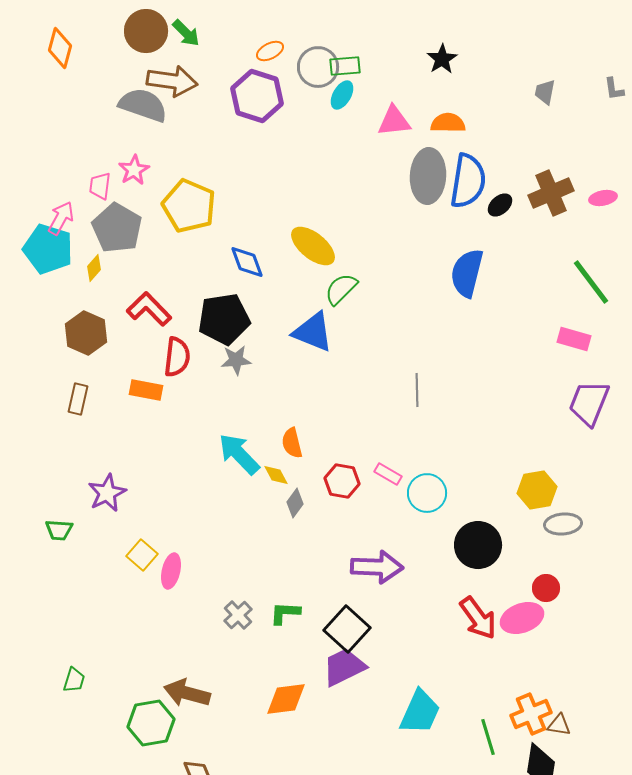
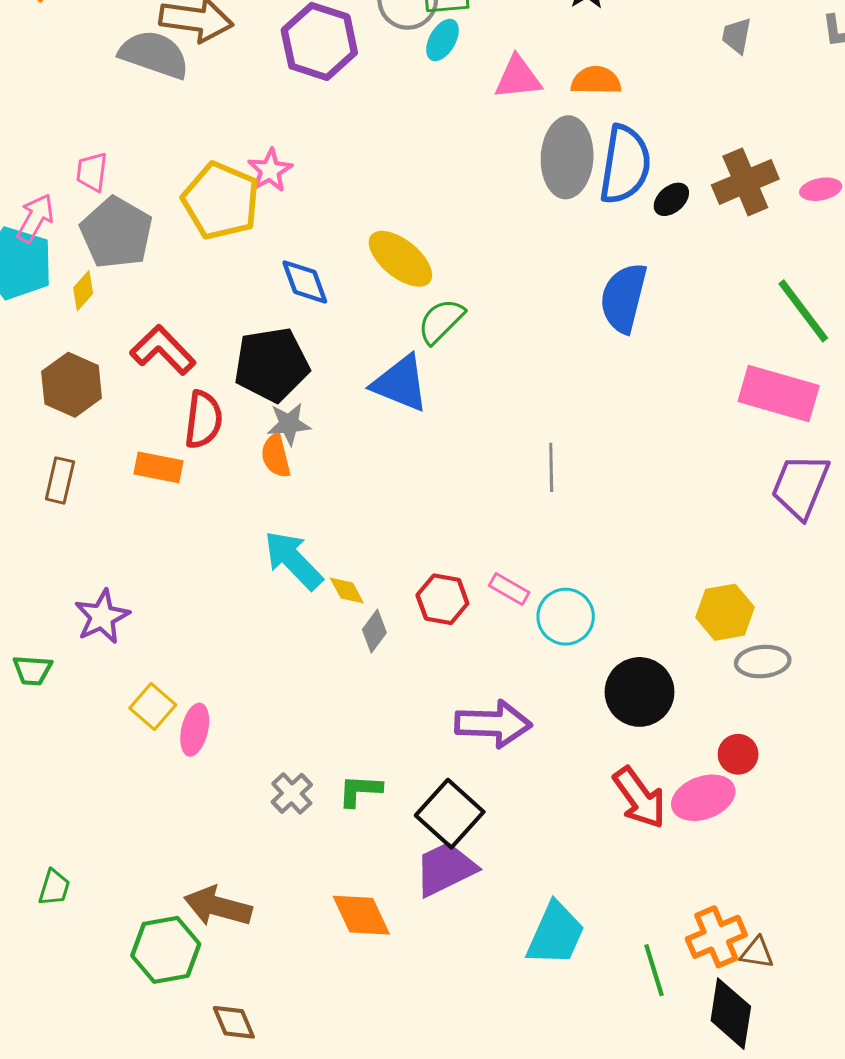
pink star: (134, 170) -> (270, 170), moved
pink rectangle: (574, 339) -> (779, 393), size x1.6
orange semicircle: (292, 443) -> (276, 456), moved
orange diamond: (286, 699) -> (361, 915), turned 72

